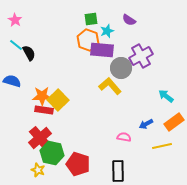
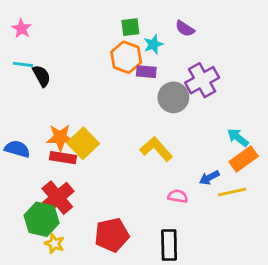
cyan line: (16, 45) -> (23, 64), turned -32
purple rectangle: (102, 50) -> (146, 72), size x0.6
blue semicircle: (12, 81) -> (17, 149), moved
yellow L-shape: (110, 86) -> (156, 149), moved
orange rectangle: (174, 122) -> (244, 159), moved
yellow line: (162, 146) -> (232, 192), moved
green hexagon: (52, 153) -> (42, 219), moved
red pentagon: (78, 164) -> (112, 235), turned -30

